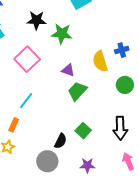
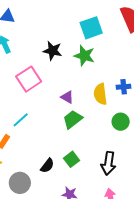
black star: (36, 20) -> (53, 51), moved
green star: (62, 34) -> (84, 56), moved
gray circle: (47, 161) -> (20, 183), moved

